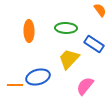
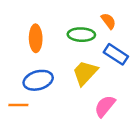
orange semicircle: (100, 10) -> (109, 21), moved
blue ellipse: (38, 77) -> (38, 80), moved

